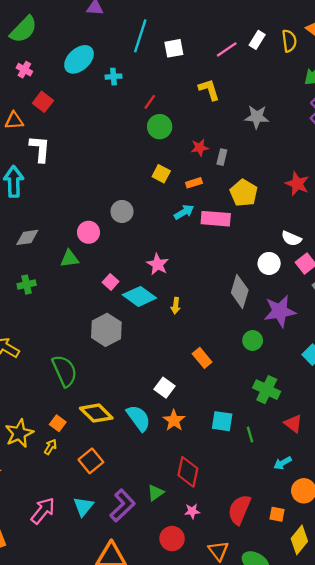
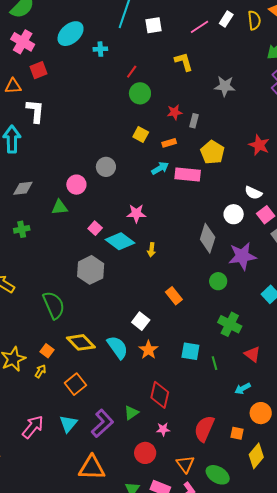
pink cross: (24, 70) -> (23, 42), size x1.6
red square: (43, 102) -> (39, 70), turned 30
pink star: (158, 264) -> (136, 213), turned -30

